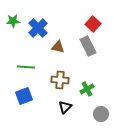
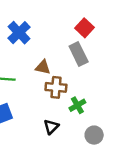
brown triangle: (58, 47) -> (43, 67), moved
brown cross: (60, 80) -> (56, 87), moved

